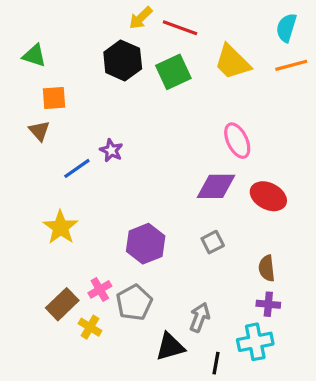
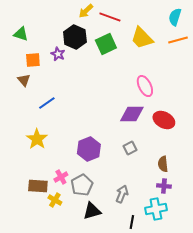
purple star: (111, 150) -> (58, 54), moved
brown rectangle: (62, 304) -> (38, 186), turned 48
black triangle: (170, 347) -> (92, 211), moved

